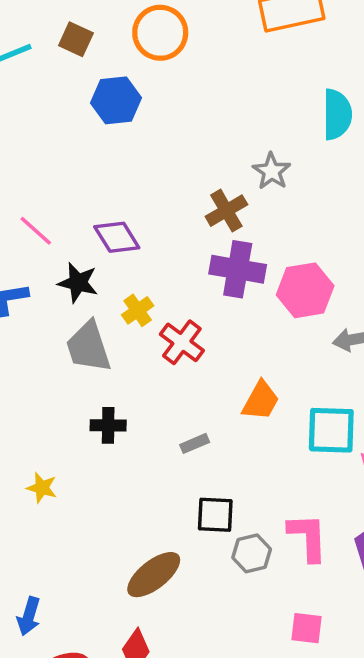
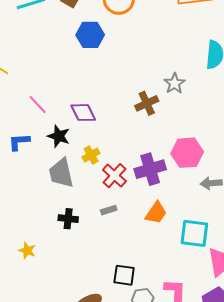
purple cross: (238, 269) -> (150, 169), moved, turned -32
gray rectangle: (195, 443) -> (109, 210), moved

